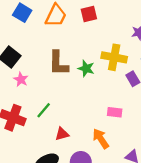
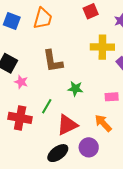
red square: (89, 14) -> (91, 11), moved
green star: (86, 68) -> (75, 89), moved
red triangle: (62, 134) -> (67, 125), size x1.6

